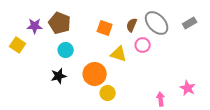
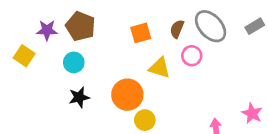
orange square: (105, 28) -> (141, 33), turned -35
cyan circle: (66, 50) -> (74, 62), moved

